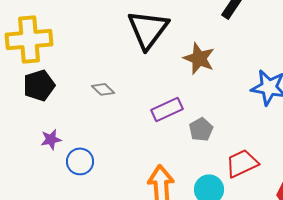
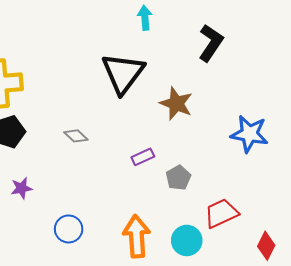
purple rectangle: (167, 109) -> (143, 157), size x0.7
blue circle: (80, 161) -> (69, 229), moved

